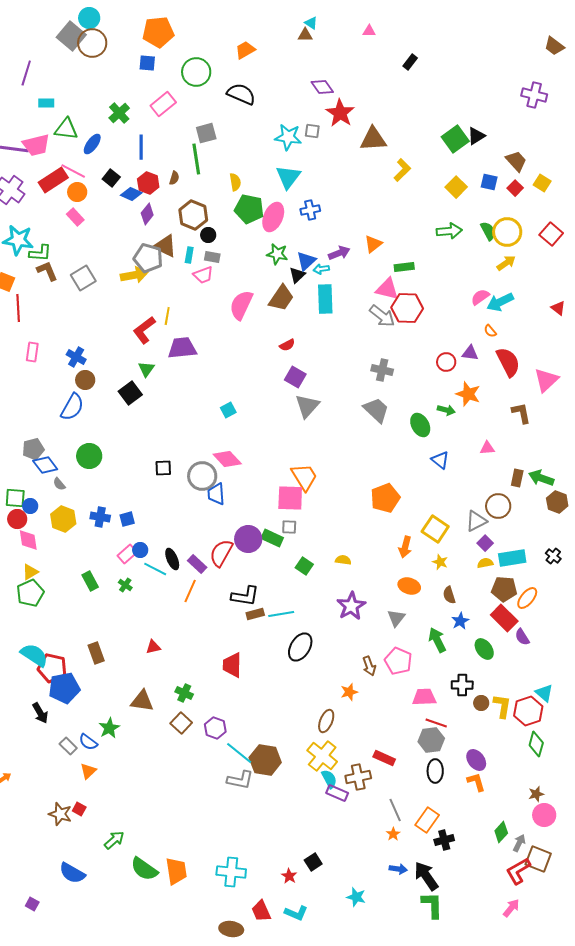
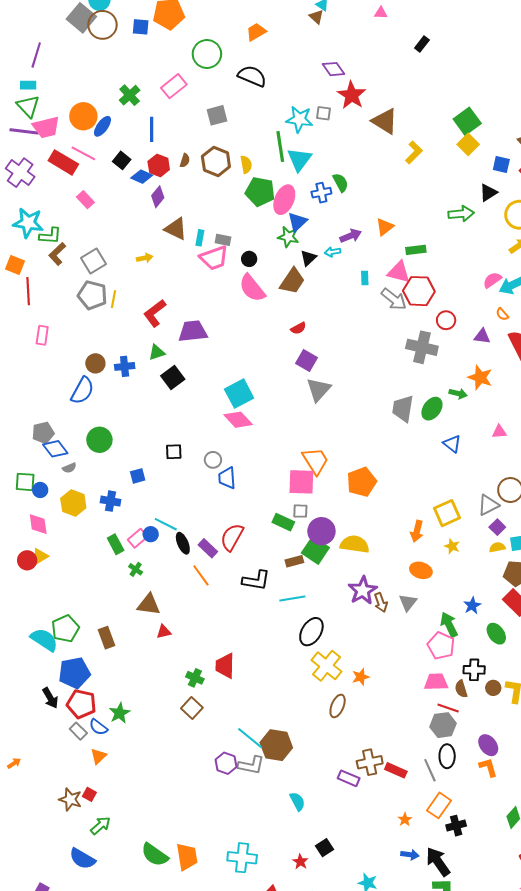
brown triangle: (305, 35) -> (316, 17), turned 42
blue square: (147, 63) -> (141, 27), moved
cyan rectangle: (46, 103) -> (28, 85), moved
green triangle: (66, 129) -> (28, 106), moved, turned 40
black triangle: (476, 136) -> (488, 193), moved
brown triangle: (373, 139) -> (385, 121), turned 36
green line: (196, 159) -> (280, 146), moved
red rectangle: (53, 180) -> (63, 162), turned 64
yellow square: (456, 187) -> (468, 144), moved
orange circle: (77, 192) -> (83, 116), moved, size x1.4
brown hexagon: (193, 215) -> (216, 161), moved
green semicircle: (488, 231) -> (341, 183), moved
black circle: (208, 235) -> (249, 259), moved
gray pentagon: (148, 258) -> (92, 295), moved
blue triangle: (306, 261) -> (297, 222), moved
brown L-shape: (47, 271) -> (57, 254), turned -110
yellow arrow: (134, 275) -> (145, 258), size x0.6
pink trapezoid: (203, 275) -> (214, 258), size x1.4
cyan rectangle: (325, 299) -> (365, 278), moved, size x0.5
pink semicircle: (241, 305) -> (252, 288), turned -64
yellow line: (167, 316) -> (114, 299), moved
blue cross: (76, 357) -> (125, 366), moved, turned -36
red circle: (446, 362) -> (446, 320), moved
green triangle: (146, 369) -> (157, 352), turned 36
gray cross: (382, 370) -> (422, 347), moved, size x1.4
black square: (130, 393) -> (173, 377), moved
cyan square: (228, 410) -> (239, 394), size x1.8
gray trapezoid: (376, 410) -> (403, 409), moved, turned -124
green ellipse: (420, 425) -> (432, 409), turned 65
pink diamond: (227, 459) -> (238, 420), moved
gray circle: (202, 476) -> (213, 460), size x0.6
gray semicircle: (59, 484) -> (69, 468), turned -72
orange pentagon: (385, 498) -> (362, 482), moved
red circle: (17, 519) -> (27, 560), moved
blue square: (127, 519) -> (138, 476), moved
yellow square: (435, 529) -> (447, 513), turned 32
purple circle: (248, 539) -> (321, 531), moved
yellow semicircle: (343, 560) -> (355, 544), size x1.8
green square: (304, 566) -> (315, 550), size x1.5
cyan line: (155, 569) -> (166, 524), moved
green rectangle: (90, 581) -> (116, 544), moved
orange line: (190, 591) -> (201, 575), turned -60
green pentagon: (30, 593) -> (65, 629), moved
brown semicircle: (449, 595) -> (461, 689), moved
brown rectangle: (255, 614) -> (294, 561), moved
pink pentagon: (398, 661) -> (441, 646), moved
red trapezoid: (232, 665) -> (225, 666), moved
brown arrow: (369, 666) -> (381, 603), moved
red pentagon: (52, 668) -> (81, 704), moved
brown triangle: (142, 701) -> (149, 605), moved
purple hexagon: (215, 728) -> (226, 763), moved
yellow cross: (322, 756) -> (326, 666), moved
red rectangle: (384, 758) -> (396, 770), moved
cyan semicircle: (329, 779) -> (297, 801), moved
gray line: (395, 810) -> (430, 770), moved
green arrow: (114, 840) -> (100, 826), moved

